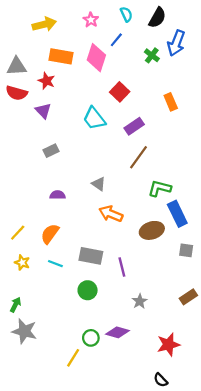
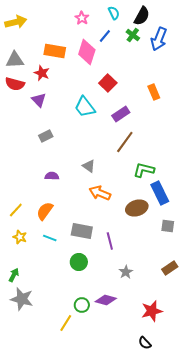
yellow arrow: (44, 24) -> (16, 22), moved
green cross: (152, 55) -> (133, 35), moved

